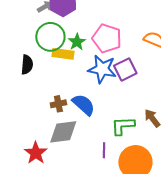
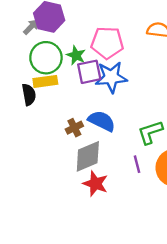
yellow rectangle: (63, 54) -> (45, 81), moved
purple square: (125, 70) -> (89, 72), moved, turned 30
red star: (36, 153) -> (95, 184), moved

